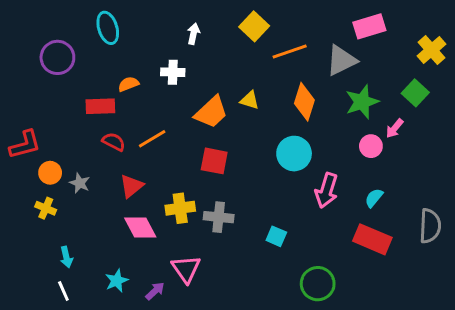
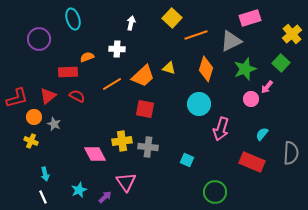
orange line: (152, 139) -> (112, 84), moved
red triangle: (131, 186) -> (48, 96), moved
cyan semicircle: (374, 198) -> (262, 134), moved

